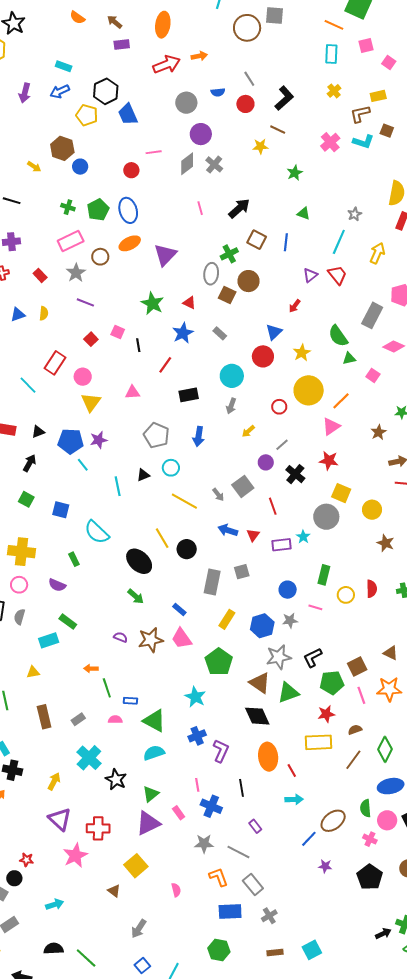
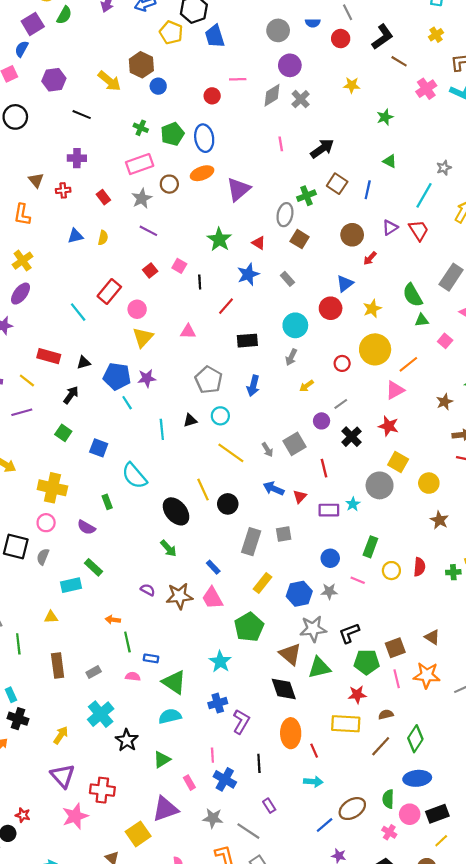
brown line: (278, 130) -> (399, 61), moved
yellow arrow: (34, 167) -> (109, 81), size x1.6
brown circle: (249, 281) -> (352, 235), moved
purple triangle: (148, 823) -> (165, 809), moved

